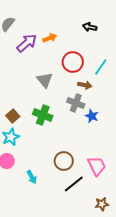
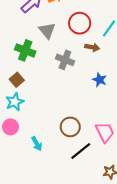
gray triangle: (45, 80) -> (47, 30), moved
gray cross: (76, 103) -> (65, 60), moved
green cross: (43, 115) -> (25, 50), moved

